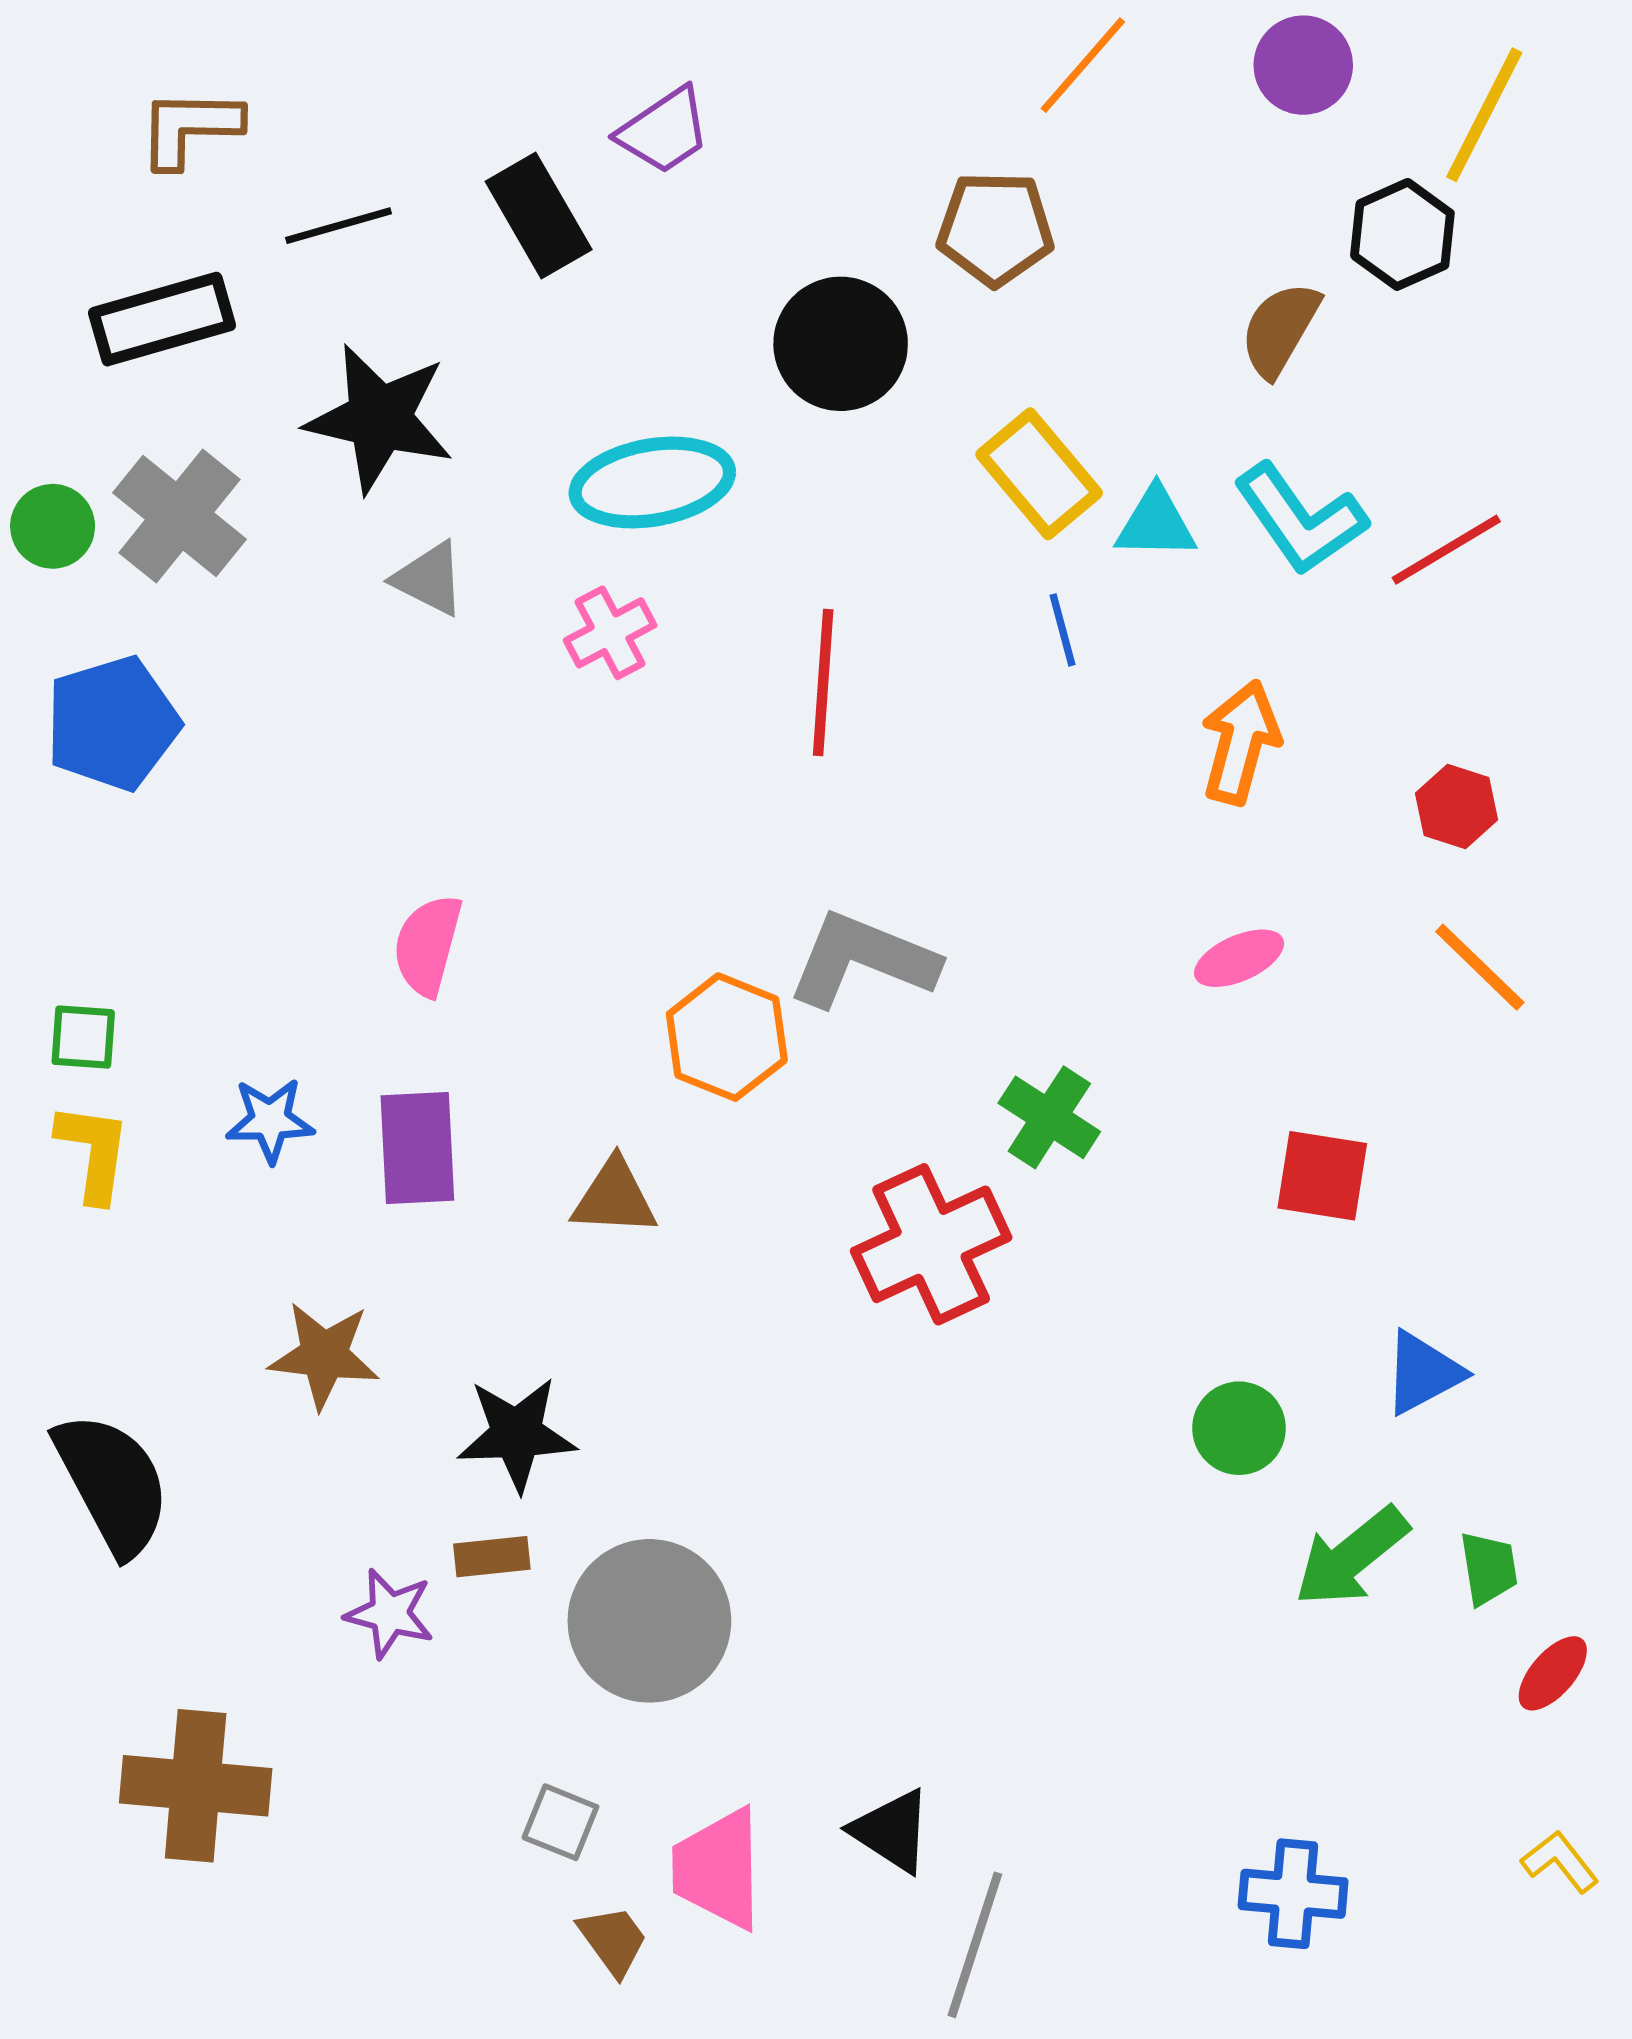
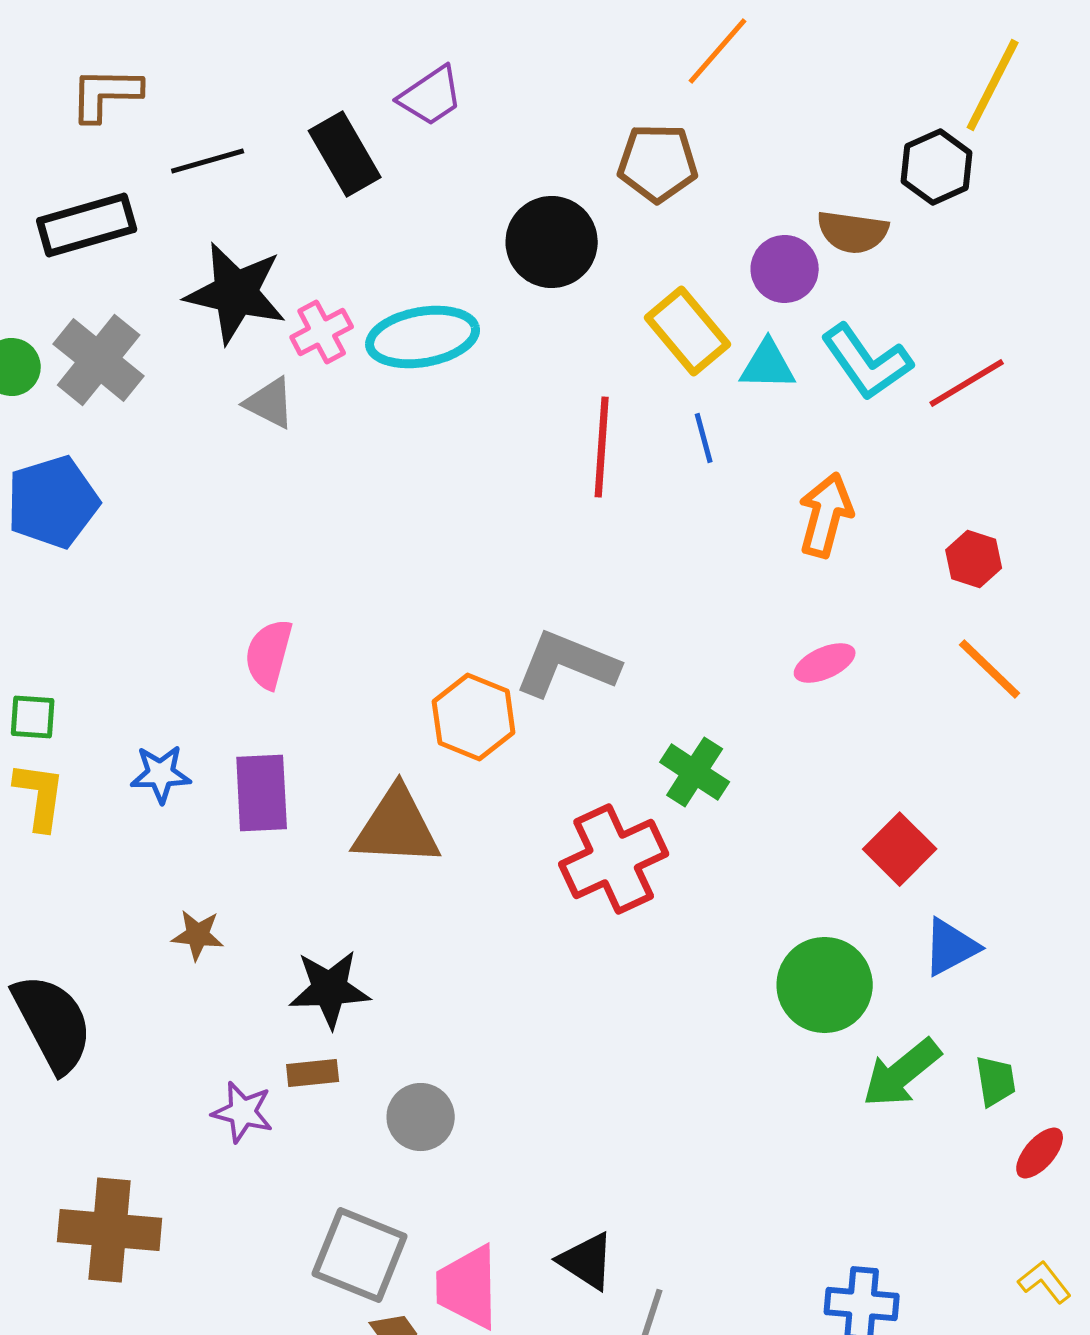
purple circle: (1303, 65) -> (785, 269), moved
brown semicircle: (1280, 329) -> (853, 232), turned -112
pink cross: (610, 633) -> (322, 332), moved
red line: (823, 682) -> (602, 447), moved
red square: (1322, 1176) -> (900, 849), moved, turned 36
brown triangle: (614, 1198) -> (397, 827), size x1.5
brown star: (324, 1355) -> (198, 935), size x0.7
green circle: (1239, 1428) -> (825, 985), size x1.5
gray circle: (649, 1621) -> (421, 1117), size x0.6
gray square: (560, 1822) -> (360, 1255), size x1.8

